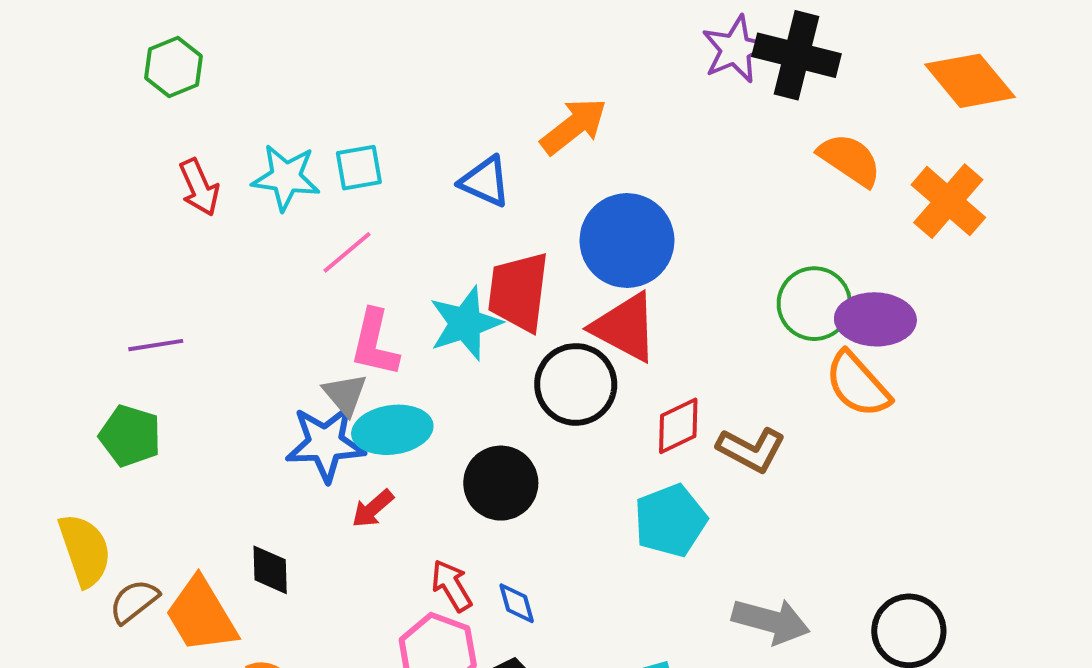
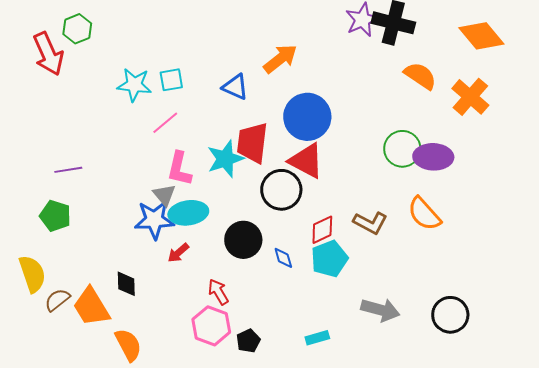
red arrow: (199, 187) -> (48, 54), moved, size x1.5
orange semicircle: (858, 384) -> (424, 214), moved
red diamond: (678, 426) -> (322, 230), moved
blue diamond: (517, 603) -> (283, 258), moved

